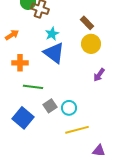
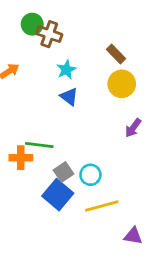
blue triangle: (54, 53) -> (69, 97), size x0.6
orange cross: (20, 63) -> (21, 158), moved
blue square: (23, 118) -> (58, 195), moved

